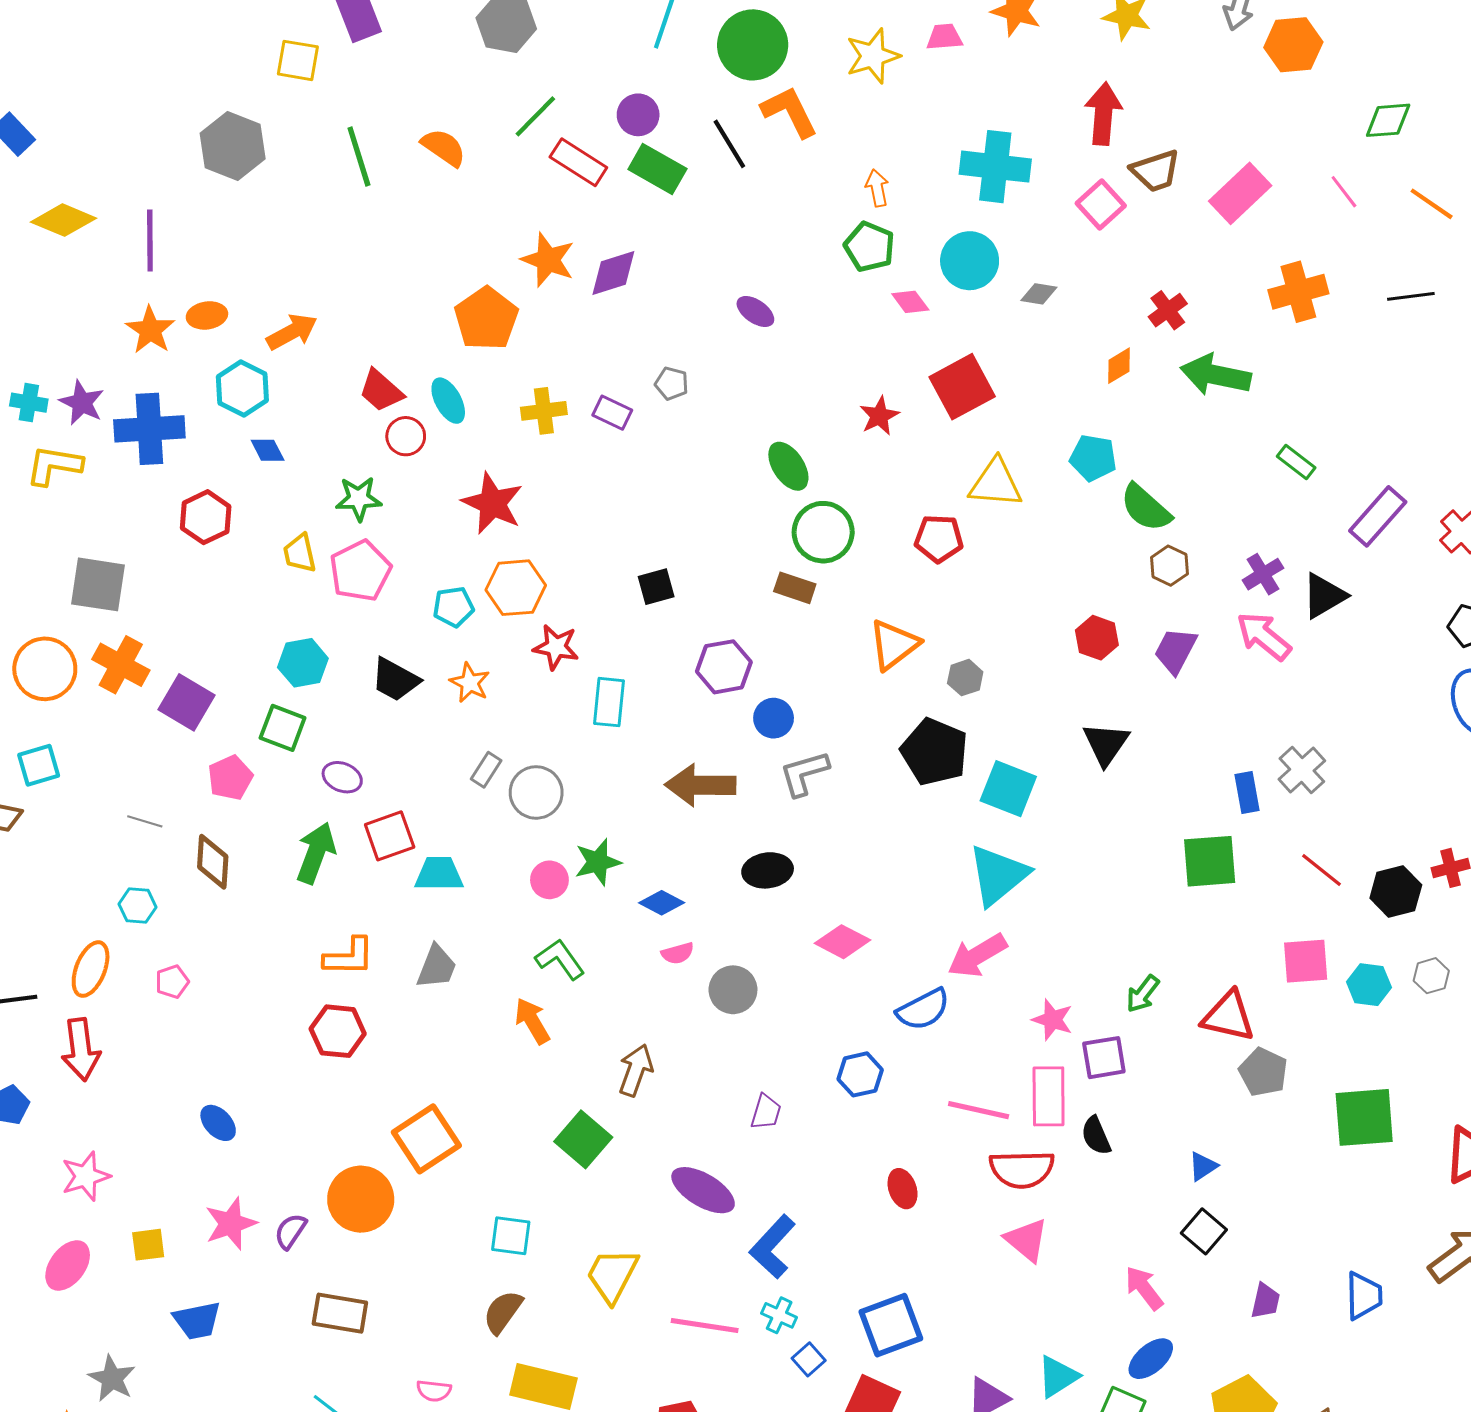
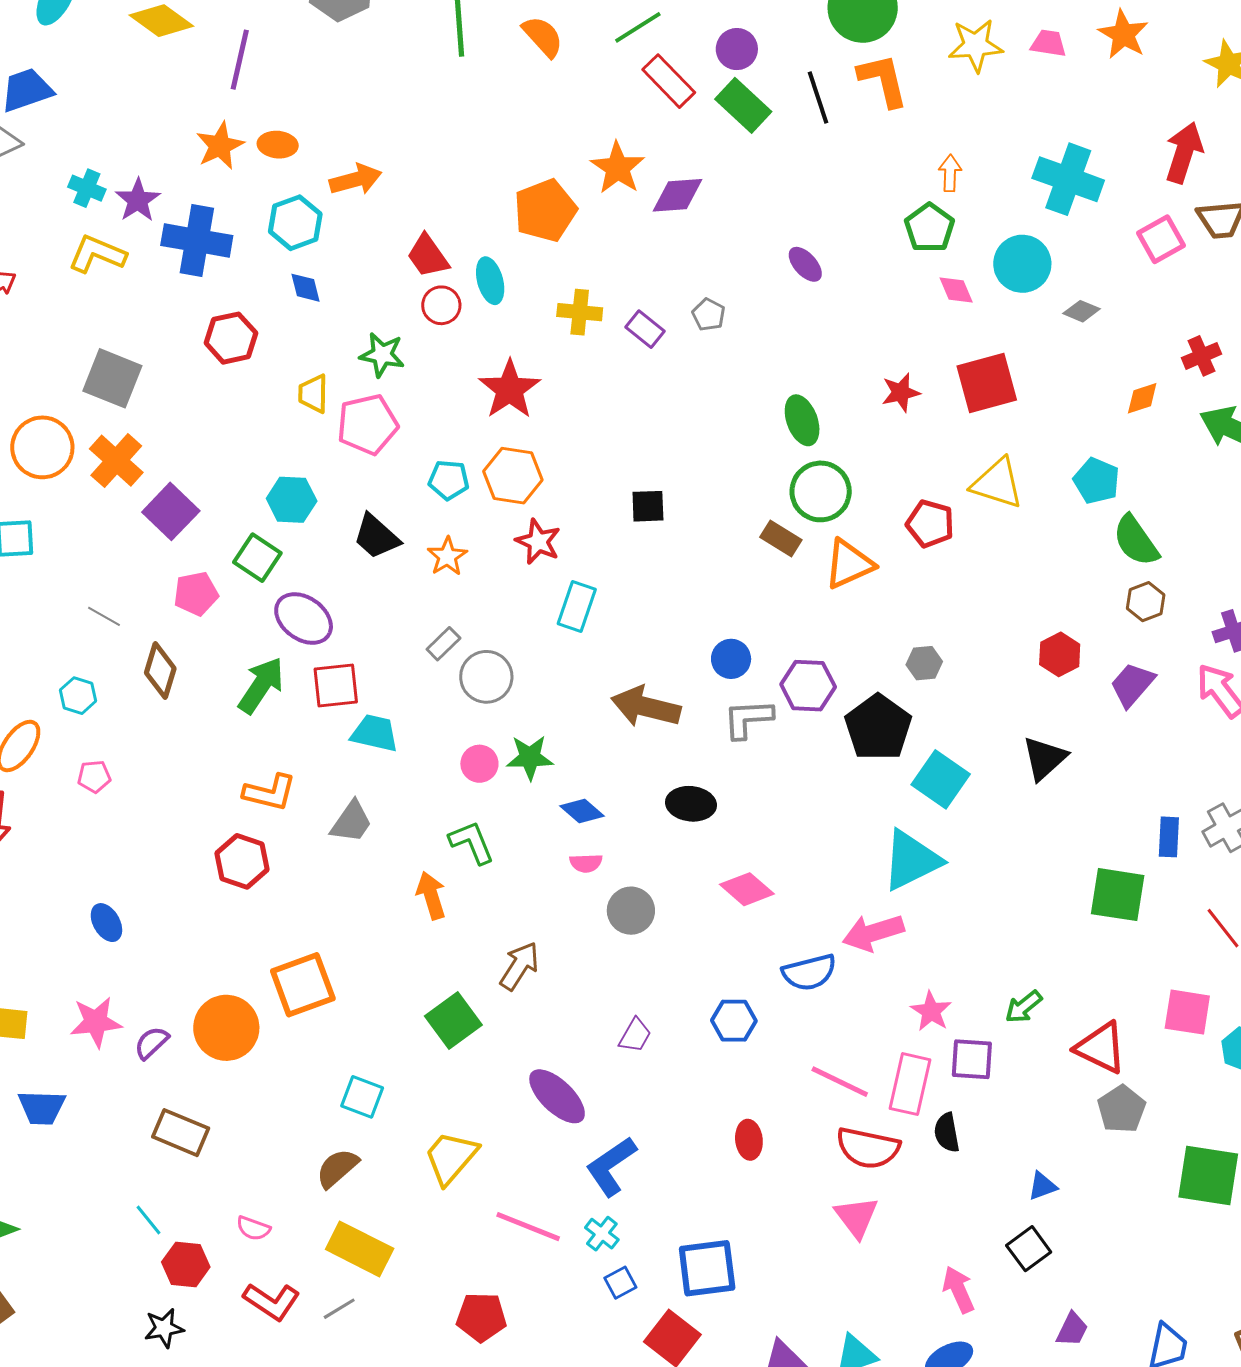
orange triangle: (894, 645) -> (849, 564), moved
purple hexagon: (724, 667) -> (808, 686), moved
purple ellipse: (342, 777) -> (304, 618), size x1.5

